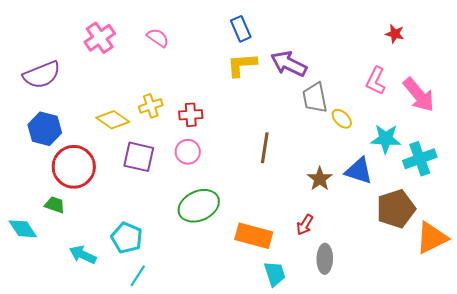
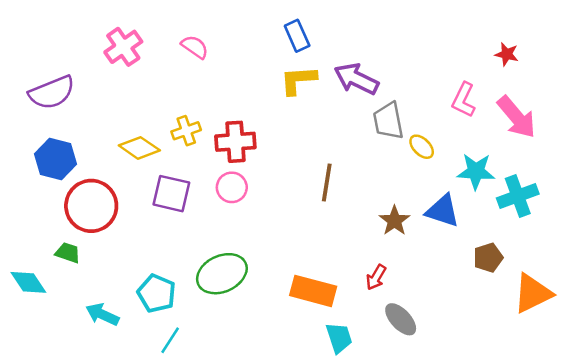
red star: (395, 34) -> (507, 54), moved
red cross: (191, 115) -> (235, 142), size x1.4
green ellipse: (199, 206) -> (222, 274), moved
brown pentagon: (396, 209) -> (488, 258), size x0.6
gray ellipse: (325, 259) -> (401, 319), turned -44

